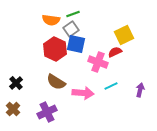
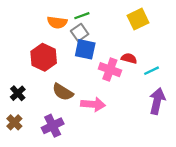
yellow square: (124, 35) -> (138, 19), moved
red hexagon: (55, 49) -> (44, 57), moved
red semicircle: (115, 52) -> (129, 58), turned 40
cyan line: (111, 86) -> (151, 71), moved
purple arrow: (140, 90) -> (157, 101), size x1.6

